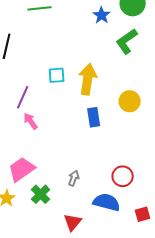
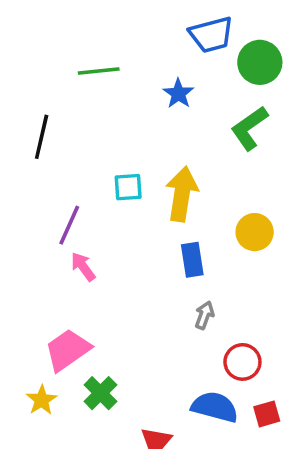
blue star: (102, 15) -> (178, 94), moved
gray arrow: (74, 178) -> (204, 315), moved
red square: (143, 214) -> (267, 414), moved

